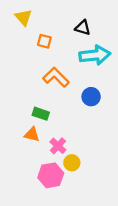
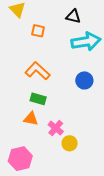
orange L-shape: (56, 77) -> (38, 71), moved
pink hexagon: (51, 175) -> (20, 159), moved

